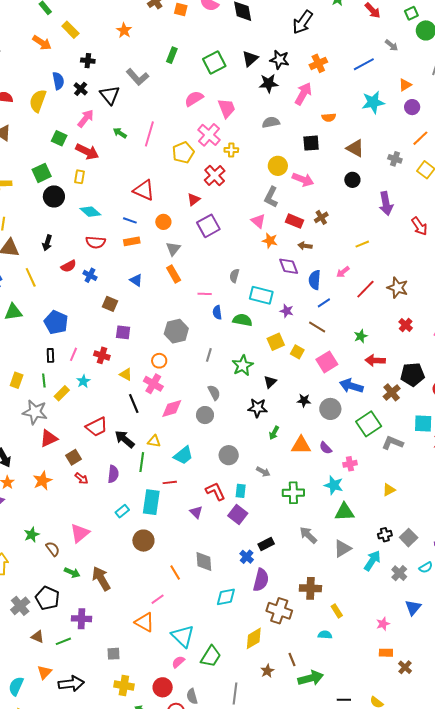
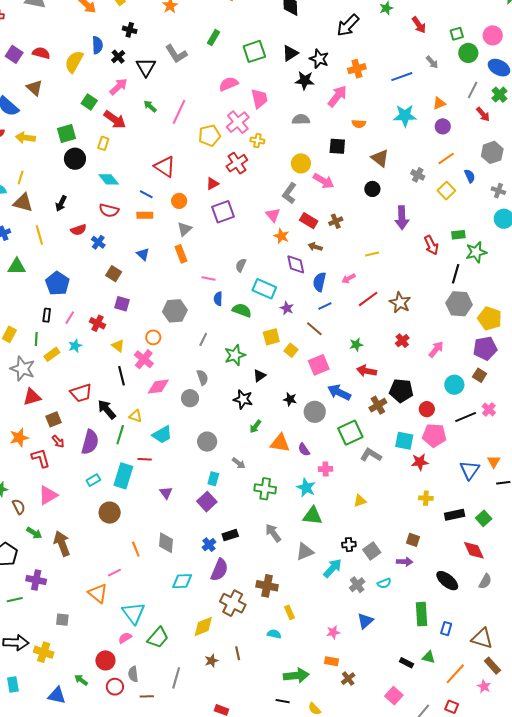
purple semicircle: (113, 474) -> (90, 442), size x1.4
red L-shape: (215, 491) -> (41, 458), moved
green arrow: (311, 678) -> (296, 675), moved
yellow cross: (124, 686) -> (44, 652), moved

